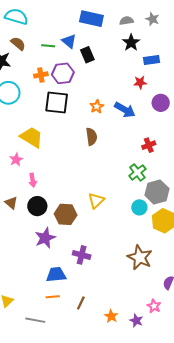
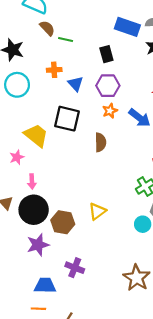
blue rectangle: (91, 19) -> (127, 27), moved
blue triangle: (69, 41) -> (76, 84), moved
brown semicircle: (18, 44) -> (47, 28), moved
purple hexagon: (63, 73) -> (108, 86), moved
black square: (57, 103) -> (67, 119), moved
black circle: (37, 206) -> (34, 210), size x1.4

